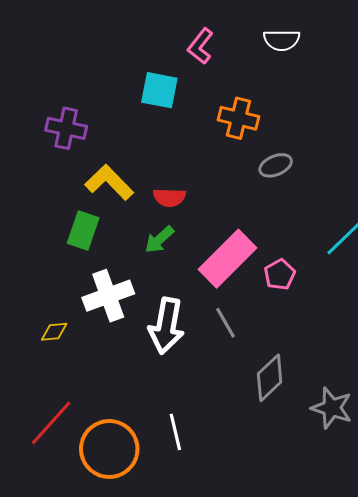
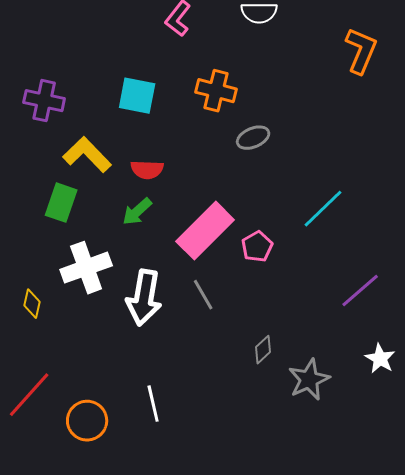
cyan square: (159, 90) -> (137, 96), moved
yellow diamond: (54, 332) -> (32, 304), turned -72
gray diamond: (270, 378) -> (263, 350), moved, size x0.6
gray star: (332, 408) -> (309, 380), turned 30
orange circle: (109, 449) -> (87, 421), size x0.7

